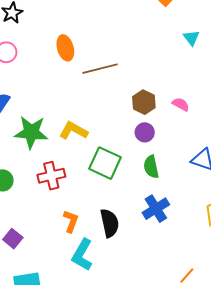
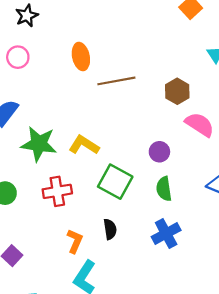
brown hexagon: (144, 102) -> (177, 91), moved
pink semicircle: (181, 104) -> (200, 124), size x1.6
black semicircle: (110, 223) -> (110, 229), moved, size x0.7

